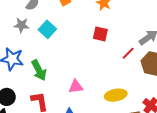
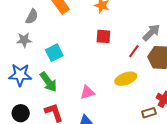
cyan square: (47, 29) -> (54, 53), moved, turned 30
yellow ellipse: (116, 95) -> (126, 79), moved

